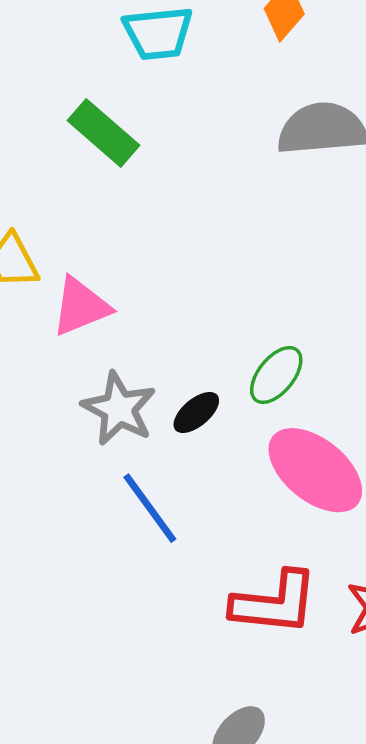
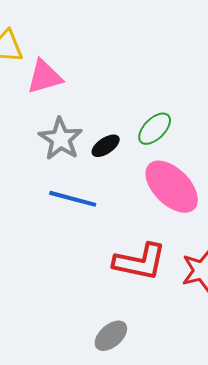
blue line: (150, 508) -> (73, 199), turned -45

